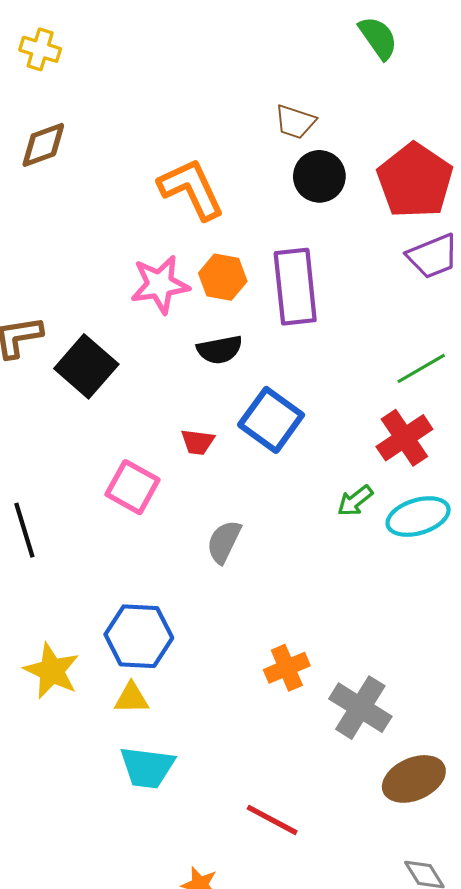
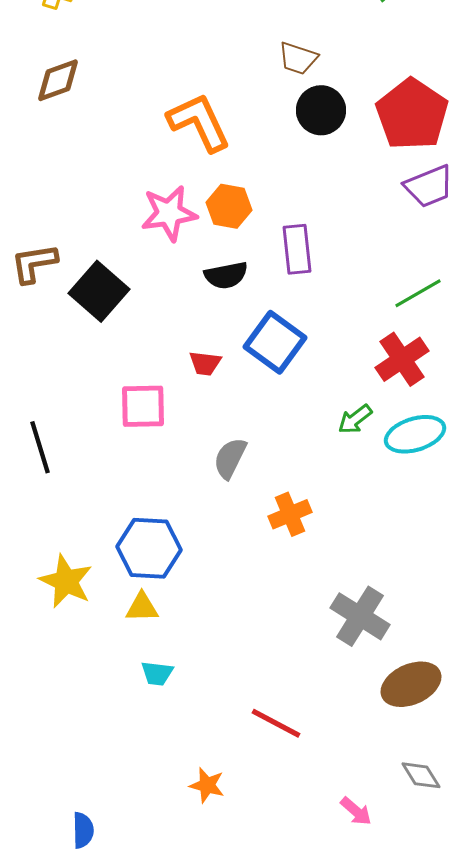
purple rectangle: (295, 287) -> (297, 249), moved, size x0.7
pink square: (133, 487) -> (143, 406), turned -30
orange cross: (287, 668) -> (290, 514), moved
cyan trapezoid: (147, 767) -> (157, 673), size x0.6

